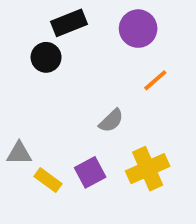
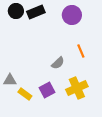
black circle: (46, 57) -> (16, 11), moved
orange line: (155, 80) -> (81, 51), moved, turned -72

